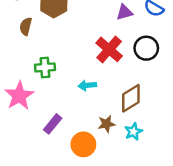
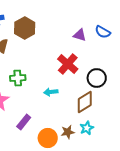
purple triangle: (124, 12) -> (80, 35), turned 32
black circle: (146, 48) -> (97, 78), moved
brown star: (106, 124) -> (68, 132), moved

